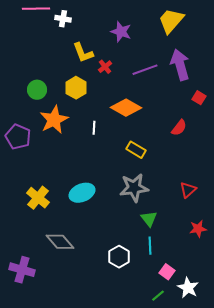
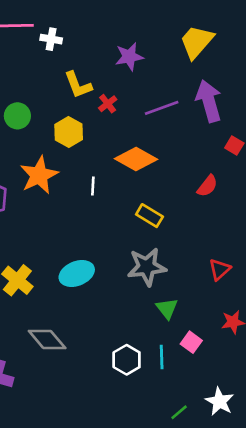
purple star: (121, 32) -> (129, 57), turned -30
green circle: (37, 90) -> (17, 116), moved
cyan line: (150, 246) -> (162, 357), moved
pink square: (167, 272) -> (191, 342), moved

